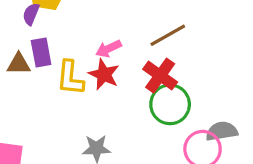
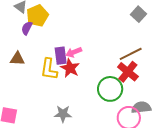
brown line: (168, 35) -> (131, 54), moved
purple rectangle: (41, 52) -> (61, 56), moved
red cross: (160, 76) -> (128, 72), moved

